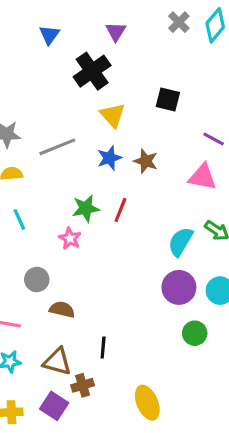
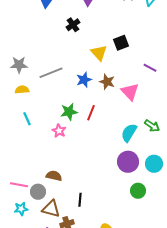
black cross: (92, 71) -> (73, 25), size x0.6
black square: (168, 99) -> (121, 43), turned -35
yellow triangle: (113, 115) -> (99, 53), moved
pink triangle: (203, 177) -> (130, 92), moved, turned 36
gray circle: (37, 280) -> (38, 192), moved

